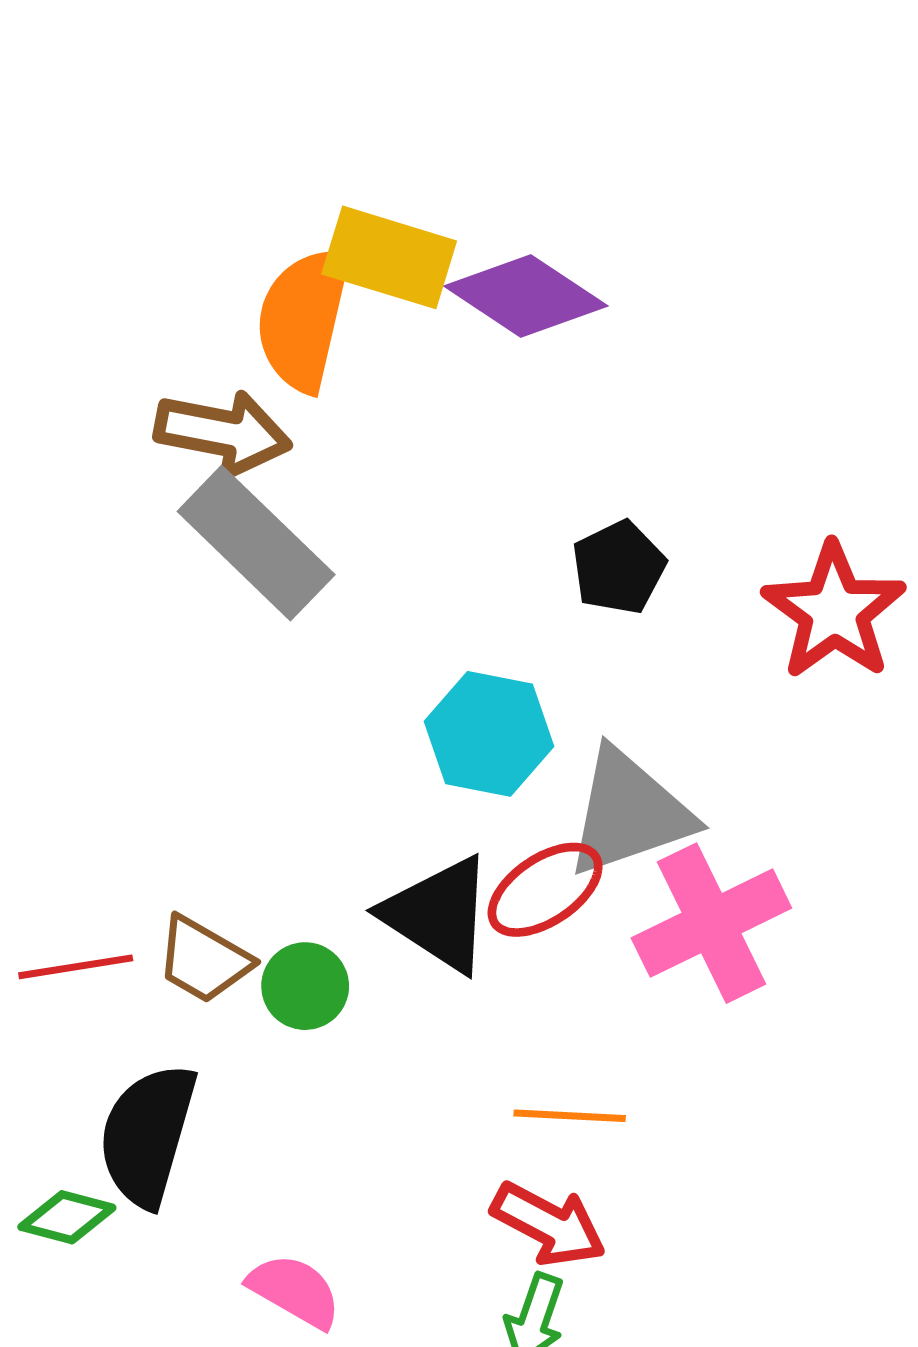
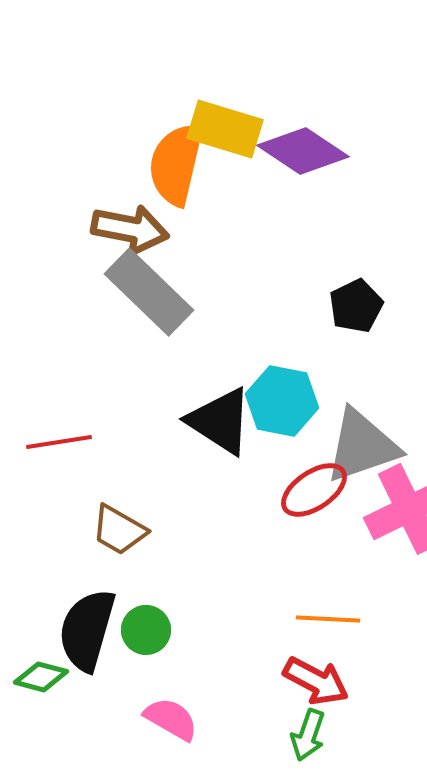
black triangle: (438, 914) -> (220, 421), moved
red line: (76, 967) -> (59, 442), moved
green circle: (305, 986) -> (146, 630), moved

